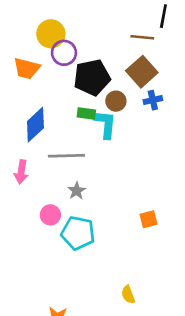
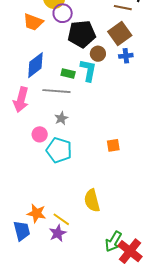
green rectangle: (86, 114) -> (68, 74), moved
pink arrow: (21, 172) -> (21, 100), size x1.4
yellow semicircle: (128, 295) -> (92, 201), size x1.6

